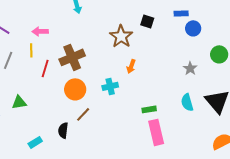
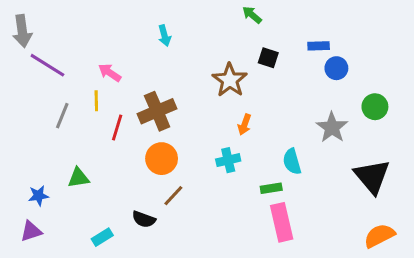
pink arrow: (40, 31) -> (110, 73), turned 35
gray star: (190, 68) -> (332, 127), size x1.5
cyan cross: (110, 86) -> (228, 160), moved
cyan semicircle: (187, 102) -> (292, 162), moved
black semicircle: (63, 130) -> (144, 219), turned -77

